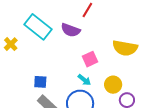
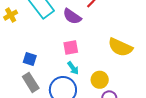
pink square: (90, 59) -> (71, 48), moved

